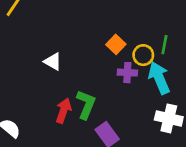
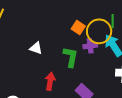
yellow circle: (143, 55) -> (99, 31), size x1.6
green L-shape: (86, 104) -> (71, 57), moved

